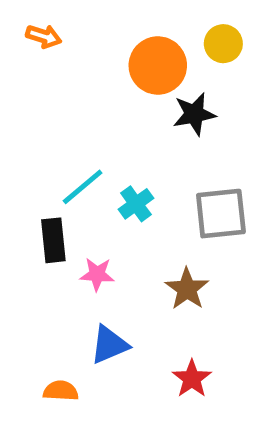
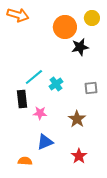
orange arrow: (44, 36) -> (18, 15), size x1.5
gray square: (221, 214) -> (91, 88), size x0.6

